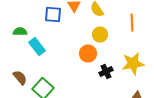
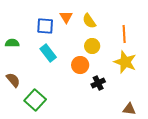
cyan rectangle: (37, 47) -> (48, 53), moved
yellow star: (133, 64) -> (125, 62), moved, turned 30
brown semicircle: (20, 78) -> (13, 80), moved

